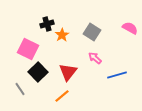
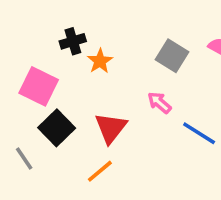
gray square: (92, 32) -> (172, 56), moved
blue line: (117, 75) -> (199, 133), turned 48

